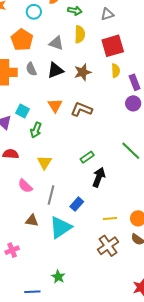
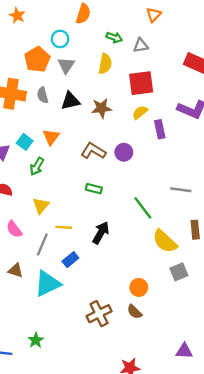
green arrow: (75, 11) -> (114, 37), moved
cyan circle: (34, 12) -> (60, 39), moved
gray triangle: (56, 43) -> (66, 65), moved, turned 35
yellow semicircle: (116, 71) -> (140, 112), turned -136
purple circle: (133, 103) -> (124, 152), moved
orange triangle: (55, 105) -> (51, 137), moved
green rectangle: (87, 157) -> (94, 189), moved, turned 40
yellow line: (110, 219) -> (64, 227), moved

